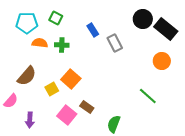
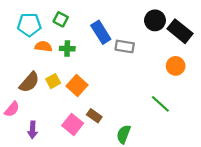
blue rectangle: (93, 30) -> (101, 32), size x1.5
gray rectangle: (115, 43) -> (125, 46), turned -54
yellow square: (52, 89) -> (53, 81), moved

